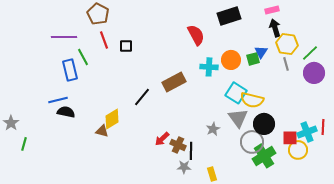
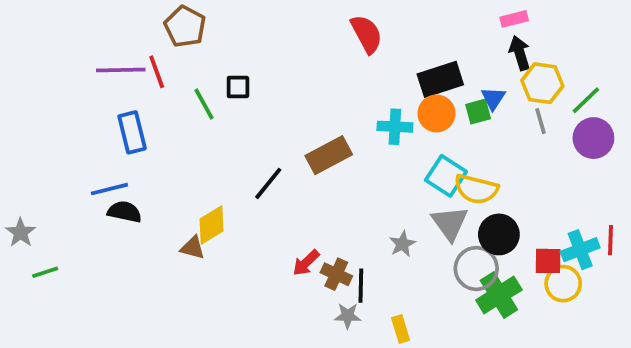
black rectangle: (229, 16) -> (440, 79), moved
red semicircle: (196, 35) -> (367, 34), moved
red line: (104, 40) -> (157, 72), moved
green line: (83, 57) -> (204, 104), moved
green line: (24, 144) -> (45, 272), turned 56

